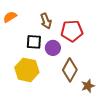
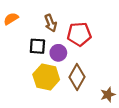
yellow hexagon: (27, 70) -> (46, 77), moved
brown star: (88, 86) -> (108, 95), moved

